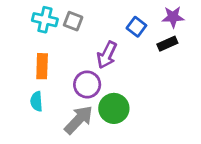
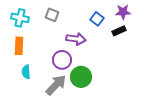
cyan cross: (45, 20) -> (20, 18), moved
purple arrow: (107, 55) -> (76, 39), turned -108
orange rectangle: (42, 66) -> (19, 46), moved

